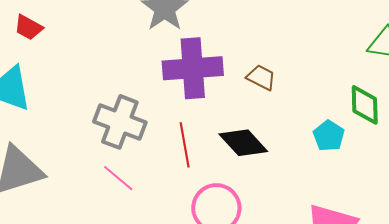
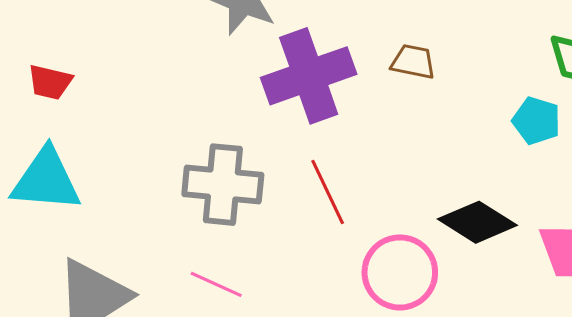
black diamond: (243, 143) -> (477, 222), moved
pink line: (118, 178) -> (216, 284), moved

